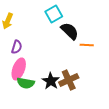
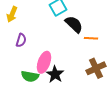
pink ellipse: (19, 69) -> (44, 62), moved
brown cross: (69, 80) -> (96, 68), moved

